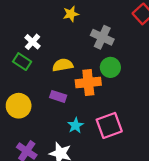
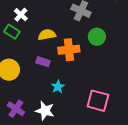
green circle: (110, 67) -> (97, 37), moved
pink square: (109, 125) -> (98, 101), moved, turned 35

